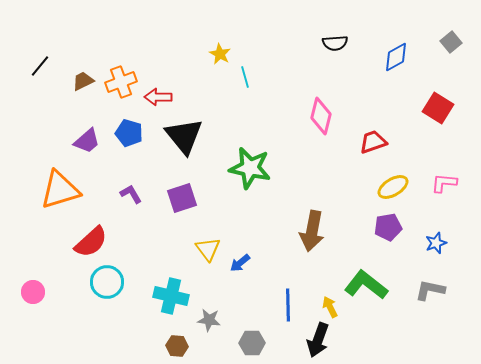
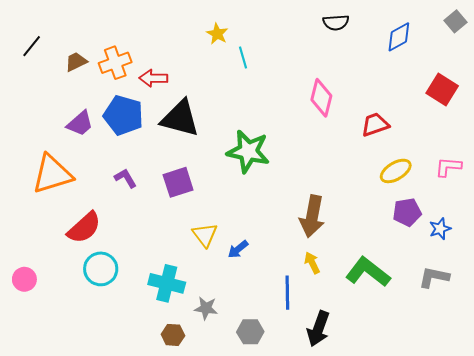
blue pentagon: (129, 133) -> (123, 115), size x1.4
black triangle: (184, 136) -> (180, 118), turned -36
purple pentagon: (388, 227) -> (407, 212), moved
yellow arrow: (330, 307) -> (312, 263), moved

